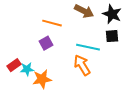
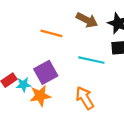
purple square: (46, 43) -> (46, 72), moved, size x1.5
orange arrow: (82, 65) -> (85, 98), moved

